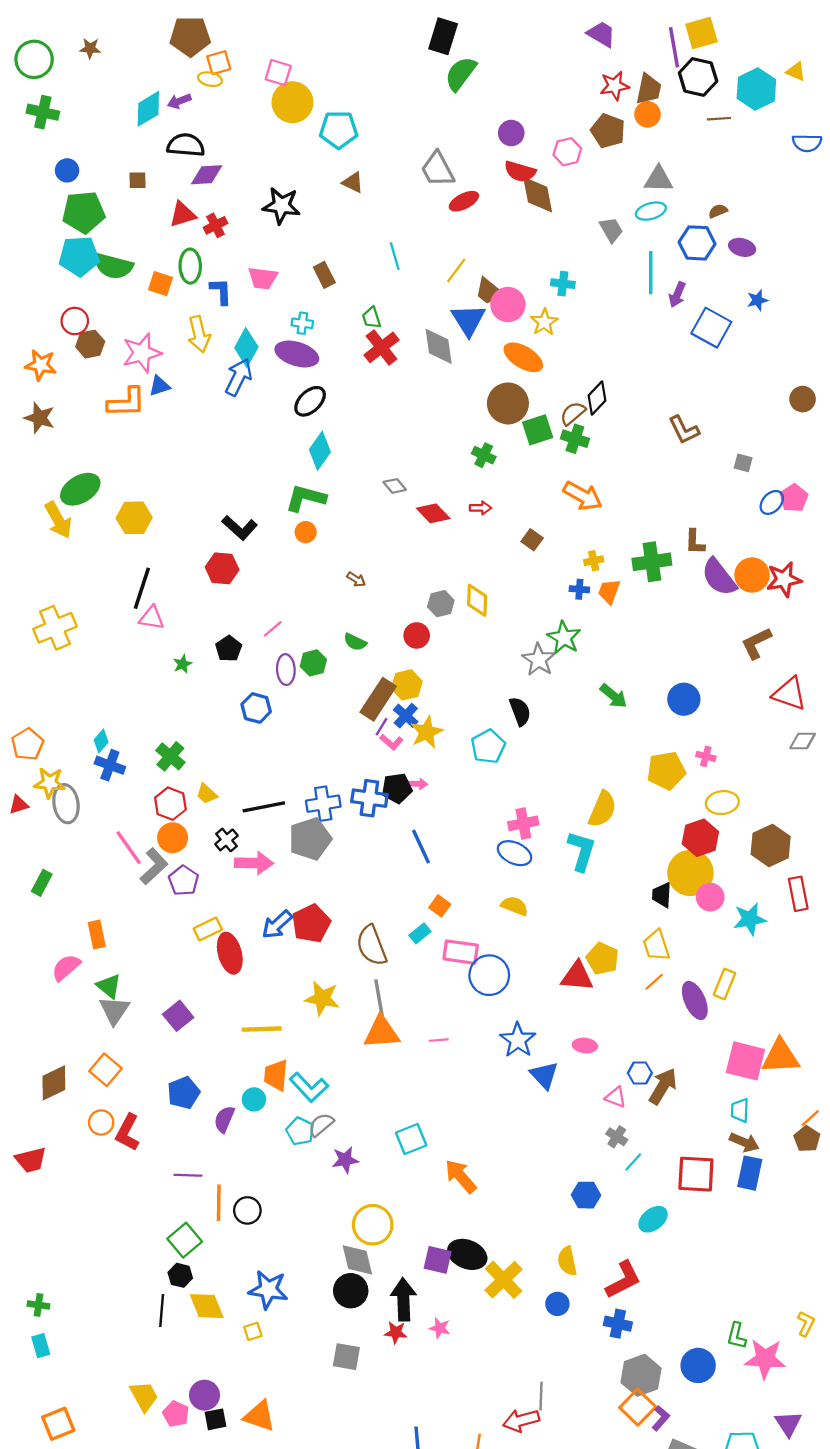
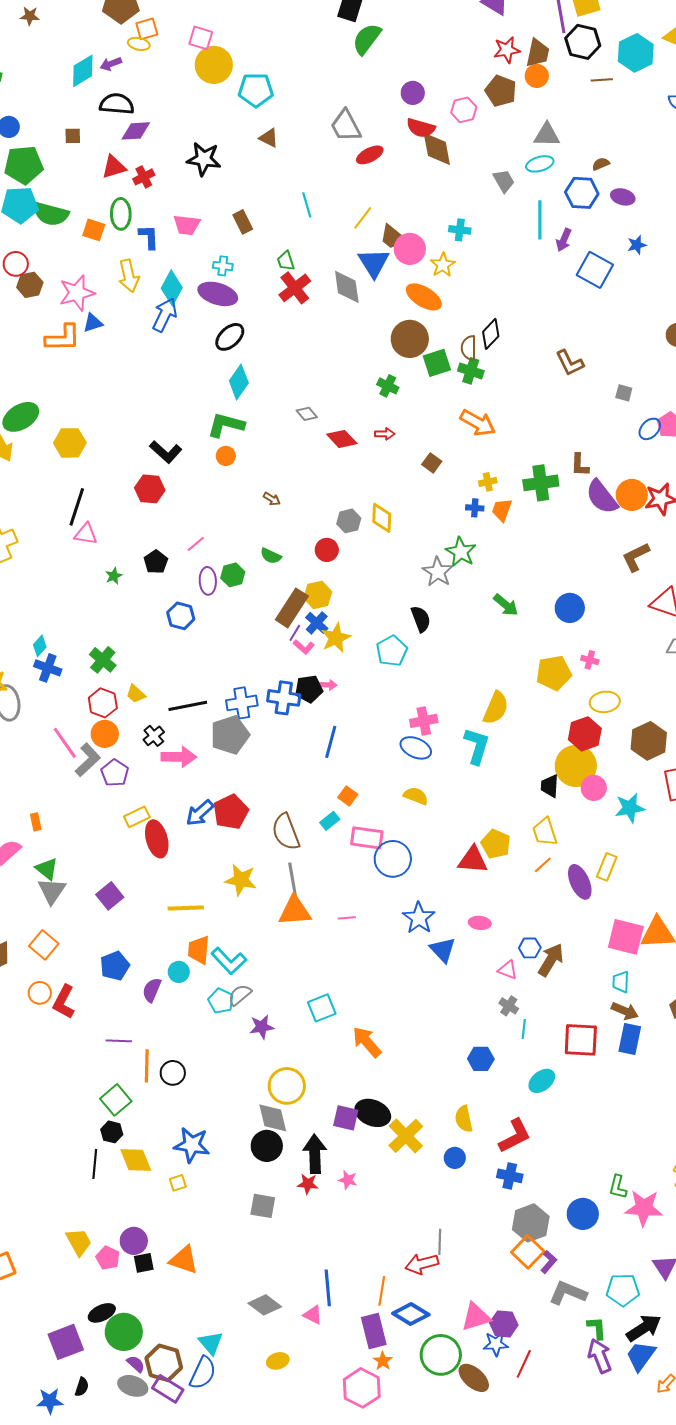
brown semicircle: (573, 413) -> (469, 348), turned -50
blue line: (421, 847) -> (331, 742), turned 40
orange rectangle: (97, 934) -> (36, 822), size x0.7
cyan line: (633, 1162) -> (524, 1029), turned -36

